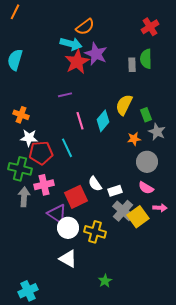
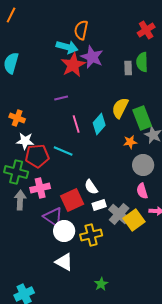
orange semicircle: (85, 27) -> (81, 30), turned 138
green rectangle: (146, 115) -> (142, 118), size x1.6
cyan line: (67, 148) -> (63, 151), turned -42
pink semicircle: (146, 188) -> (142, 191), turned 42
white rectangle: (115, 191) -> (99, 205), moved
yellow cross: (95, 232) -> (91, 235), turned -30

